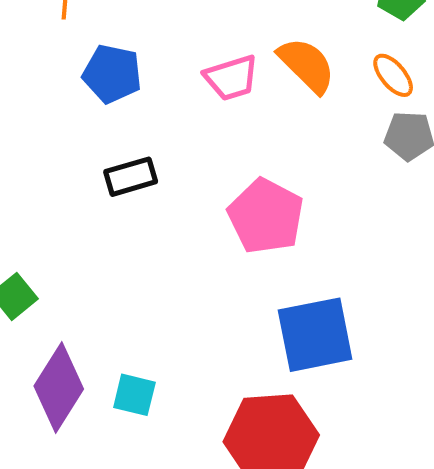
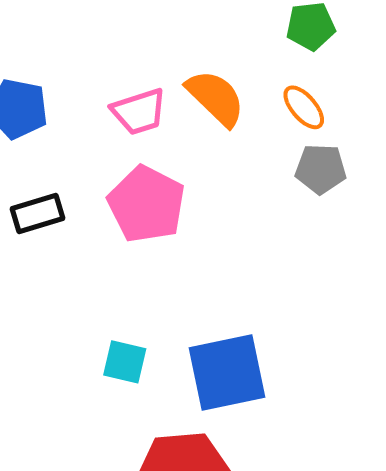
pink pentagon: (266, 216) -> (146, 204), moved
cyan square: (134, 395) -> (125, 362), moved

